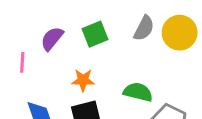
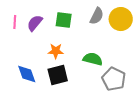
green square: (95, 34) -> (64, 20), turned 30
pink line: (22, 62) -> (15, 22), moved

